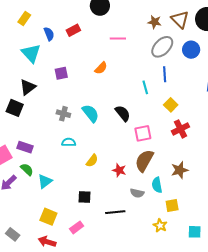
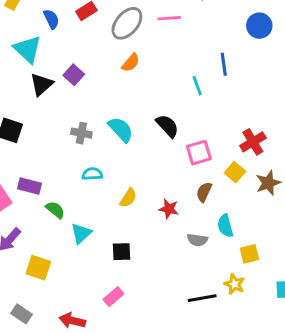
pink line: (118, 39) -> (169, 18), moved
gray ellipse: (162, 47) -> (127, 23), moved
purple square: (61, 73) -> (74, 75), turned -32
black triangle: (28, 87) -> (41, 84), moved
yellow square: (171, 105) -> (235, 172), moved
brown semicircle: (144, 161) -> (204, 192), size x0.6
green semicircle: (27, 169) -> (55, 210), moved
brown star: (180, 170) -> (268, 183), moved
cyan triangle: (45, 181) -> (81, 233), moved
black line: (115, 212) -> (202, 298), moved
yellow square: (48, 217) -> (38, 268), moved

